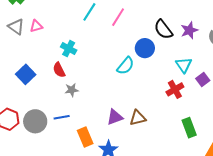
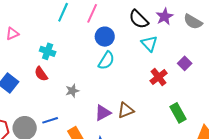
blue circle: (145, 48) -> (105, 37), moved
cyan triangle: (184, 65) -> (149, 44), moved
gray star: (72, 90) -> (72, 91), moved

